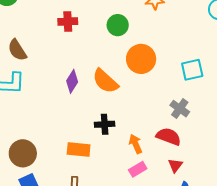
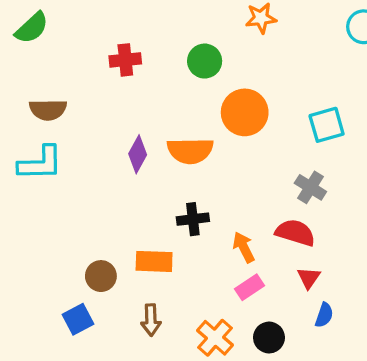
brown semicircle: (17, 50) -> (48, 110), turned -55
orange semicircle: (105, 81) -> (190, 151), turned -40
brown circle: (23, 153) -> (101, 276), moved, size x0.7

